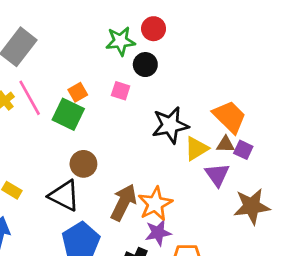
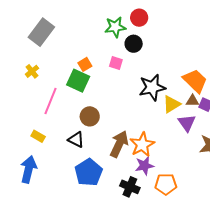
pink line: (30, 98) -> (50, 101), moved, turned 52
black triangle: (64, 196) -> (76, 140), size x0.7

